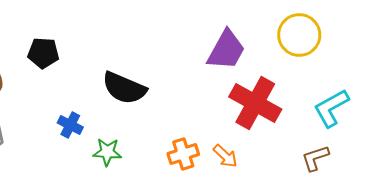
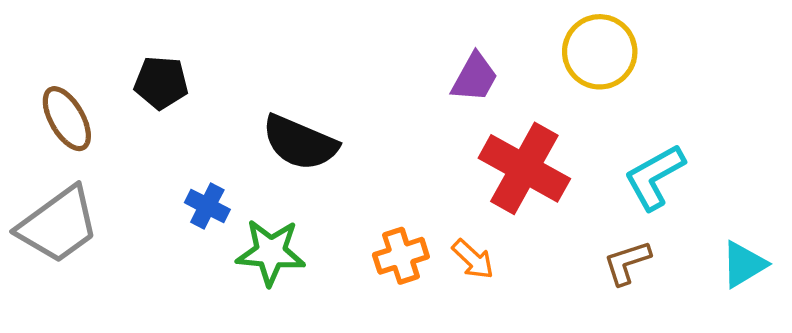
purple trapezoid: (226, 50) -> (475, 78), size x0.7
green star: (107, 152) -> (271, 252), size x1.4

